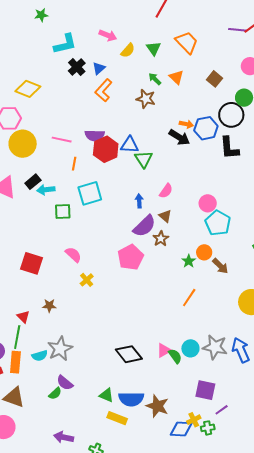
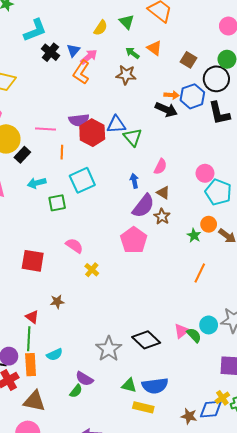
pink arrow: (108, 35) -> (89, 57), moved, turned -54
brown square: (215, 79) -> (189, 60), moved
black rectangle: (33, 182) -> (22, 155), moved
gray star: (60, 349) -> (109, 349), moved
brown star: (157, 406) -> (189, 416), moved, size x0.7

